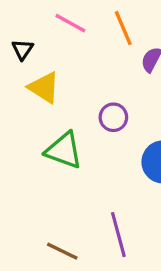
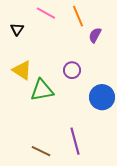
yellow triangle: (44, 88) -> (22, 70), moved
green triangle: (64, 150) -> (42, 90), turned -30

